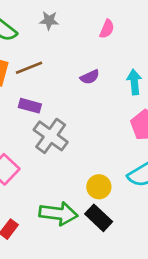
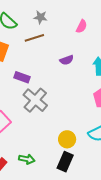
brown line: (29, 68) -> (34, 38), moved
green arrow: (58, 213) -> (27, 159), moved, size x0.6
black rectangle: (99, 218) -> (65, 162), turned 66

